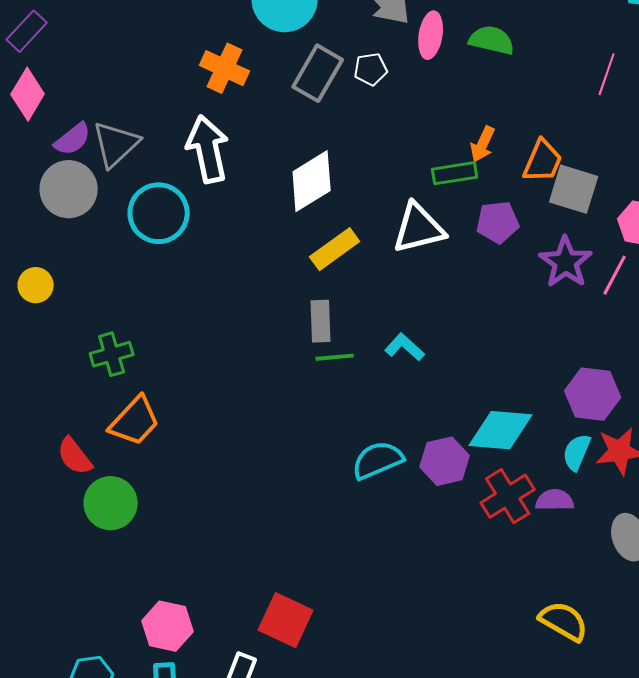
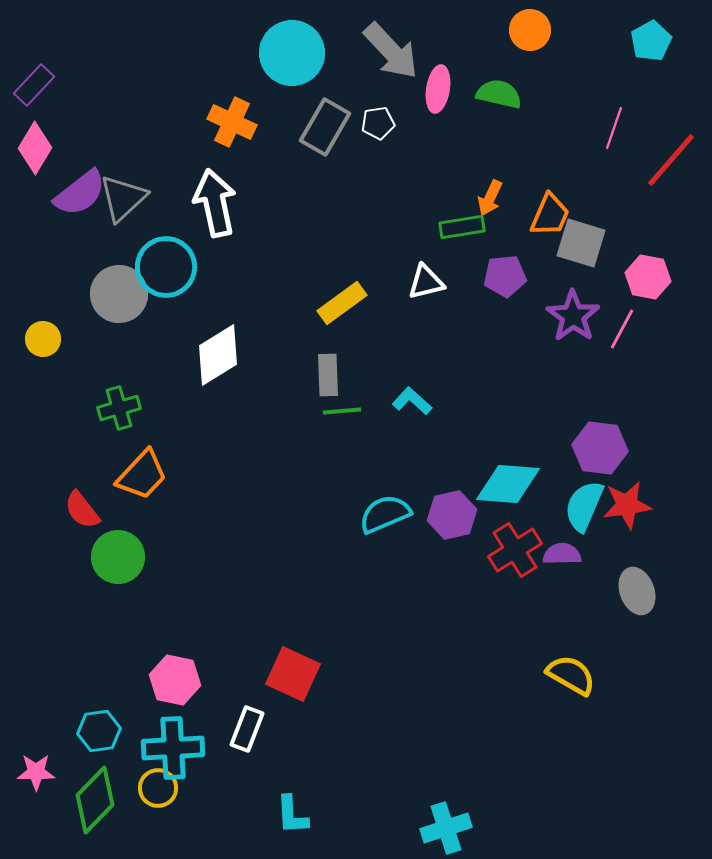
purple semicircle: (73, 139) -> (80, 193), size x1.4
white diamond: (312, 181) -> (218, 355), moved
gray circle: (69, 189) -> (119, 294), moved
white triangle: (419, 228) -> (426, 282), size x0.7
cyan semicircle: (577, 452) -> (584, 506), size x1.4

